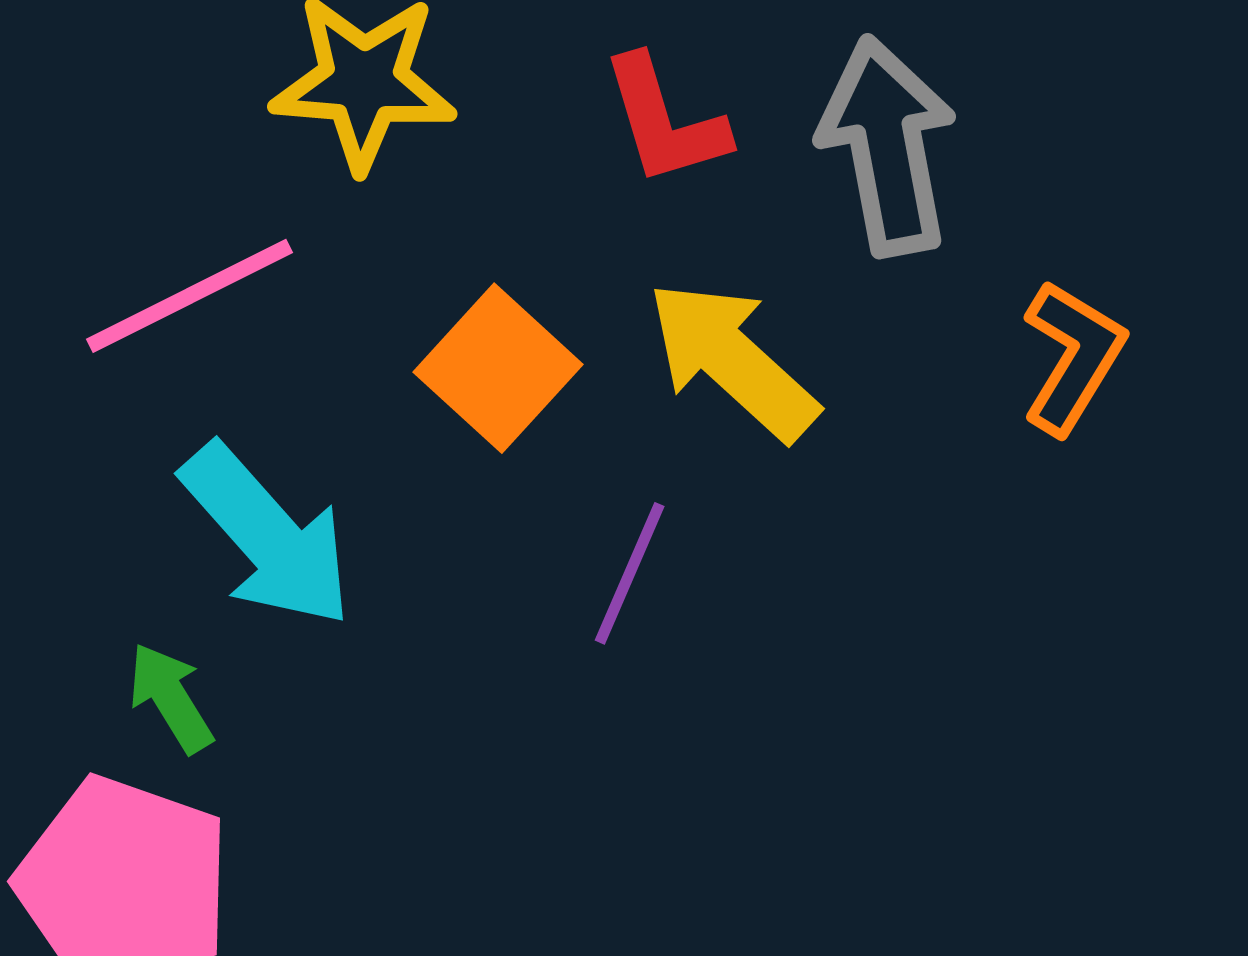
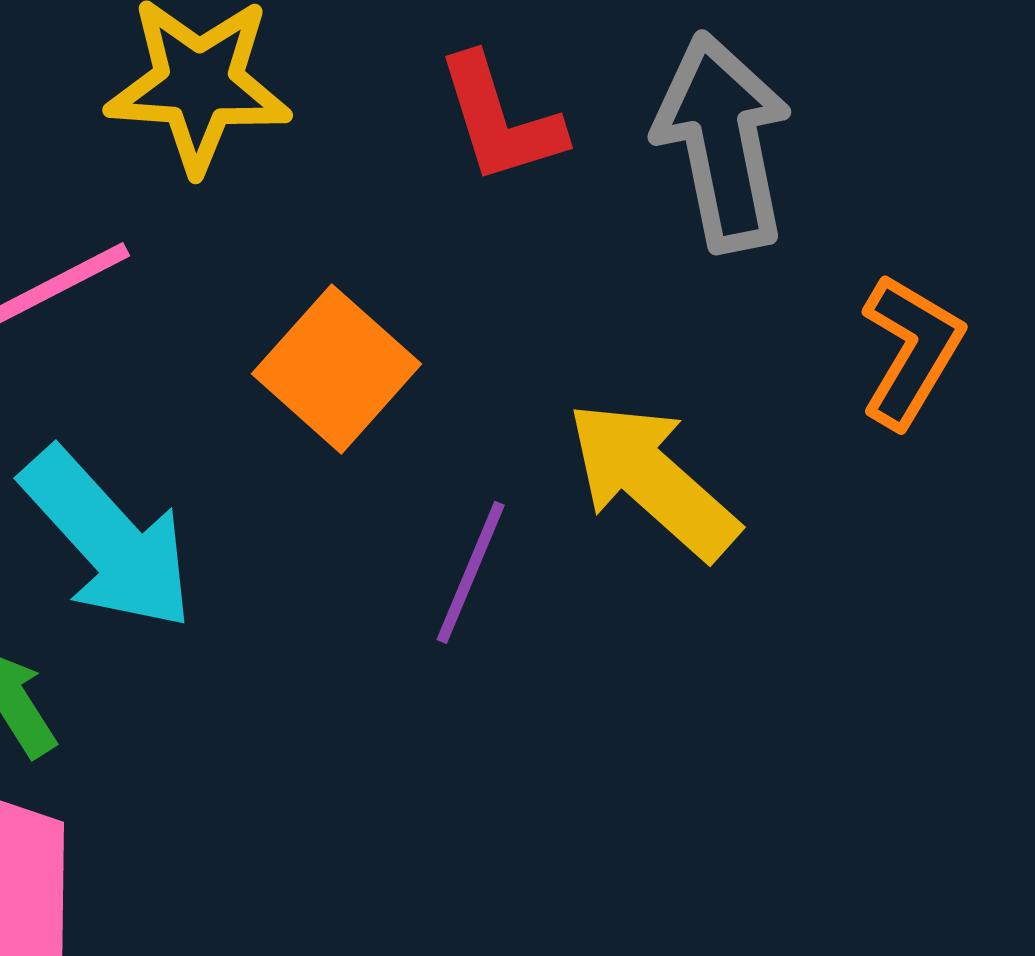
yellow arrow: (732, 360) -> (653, 480), moved

